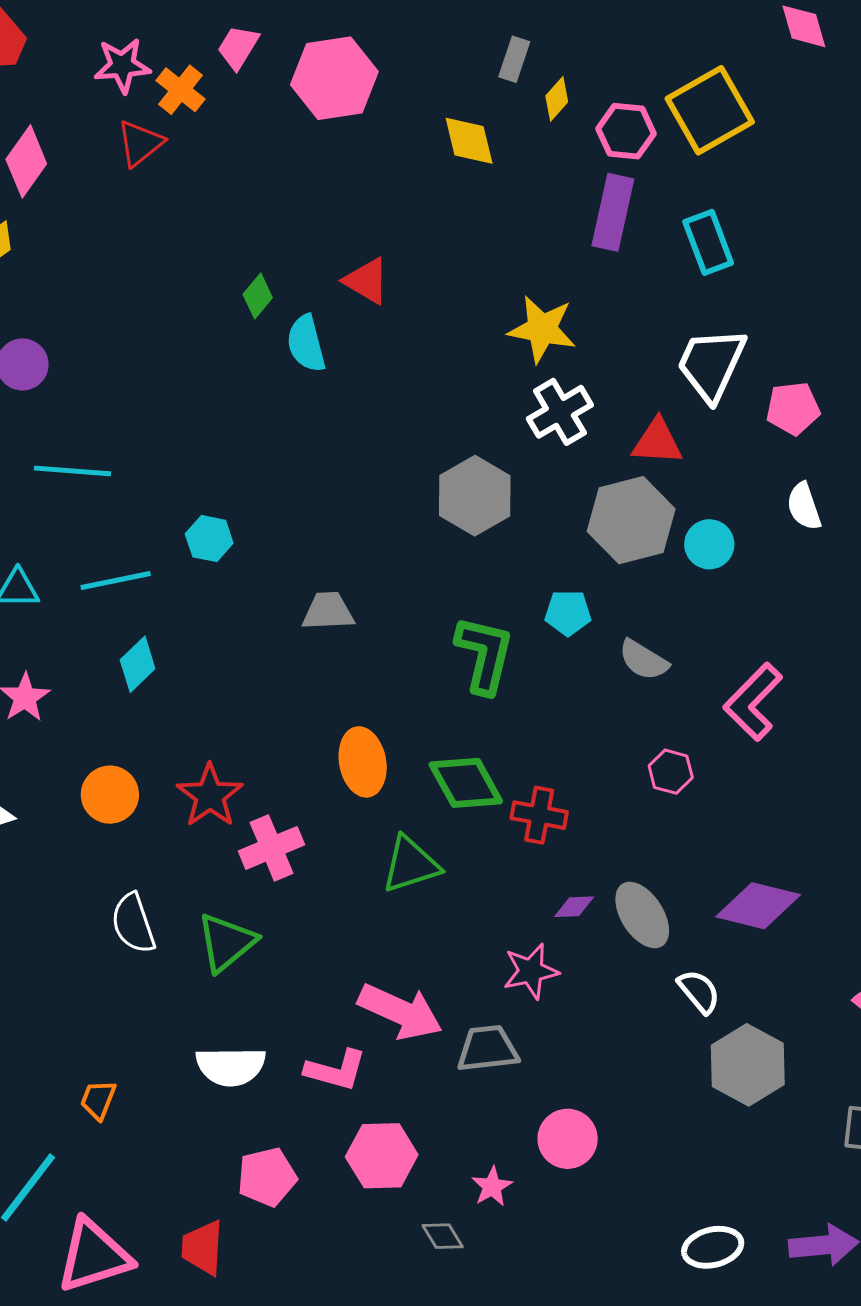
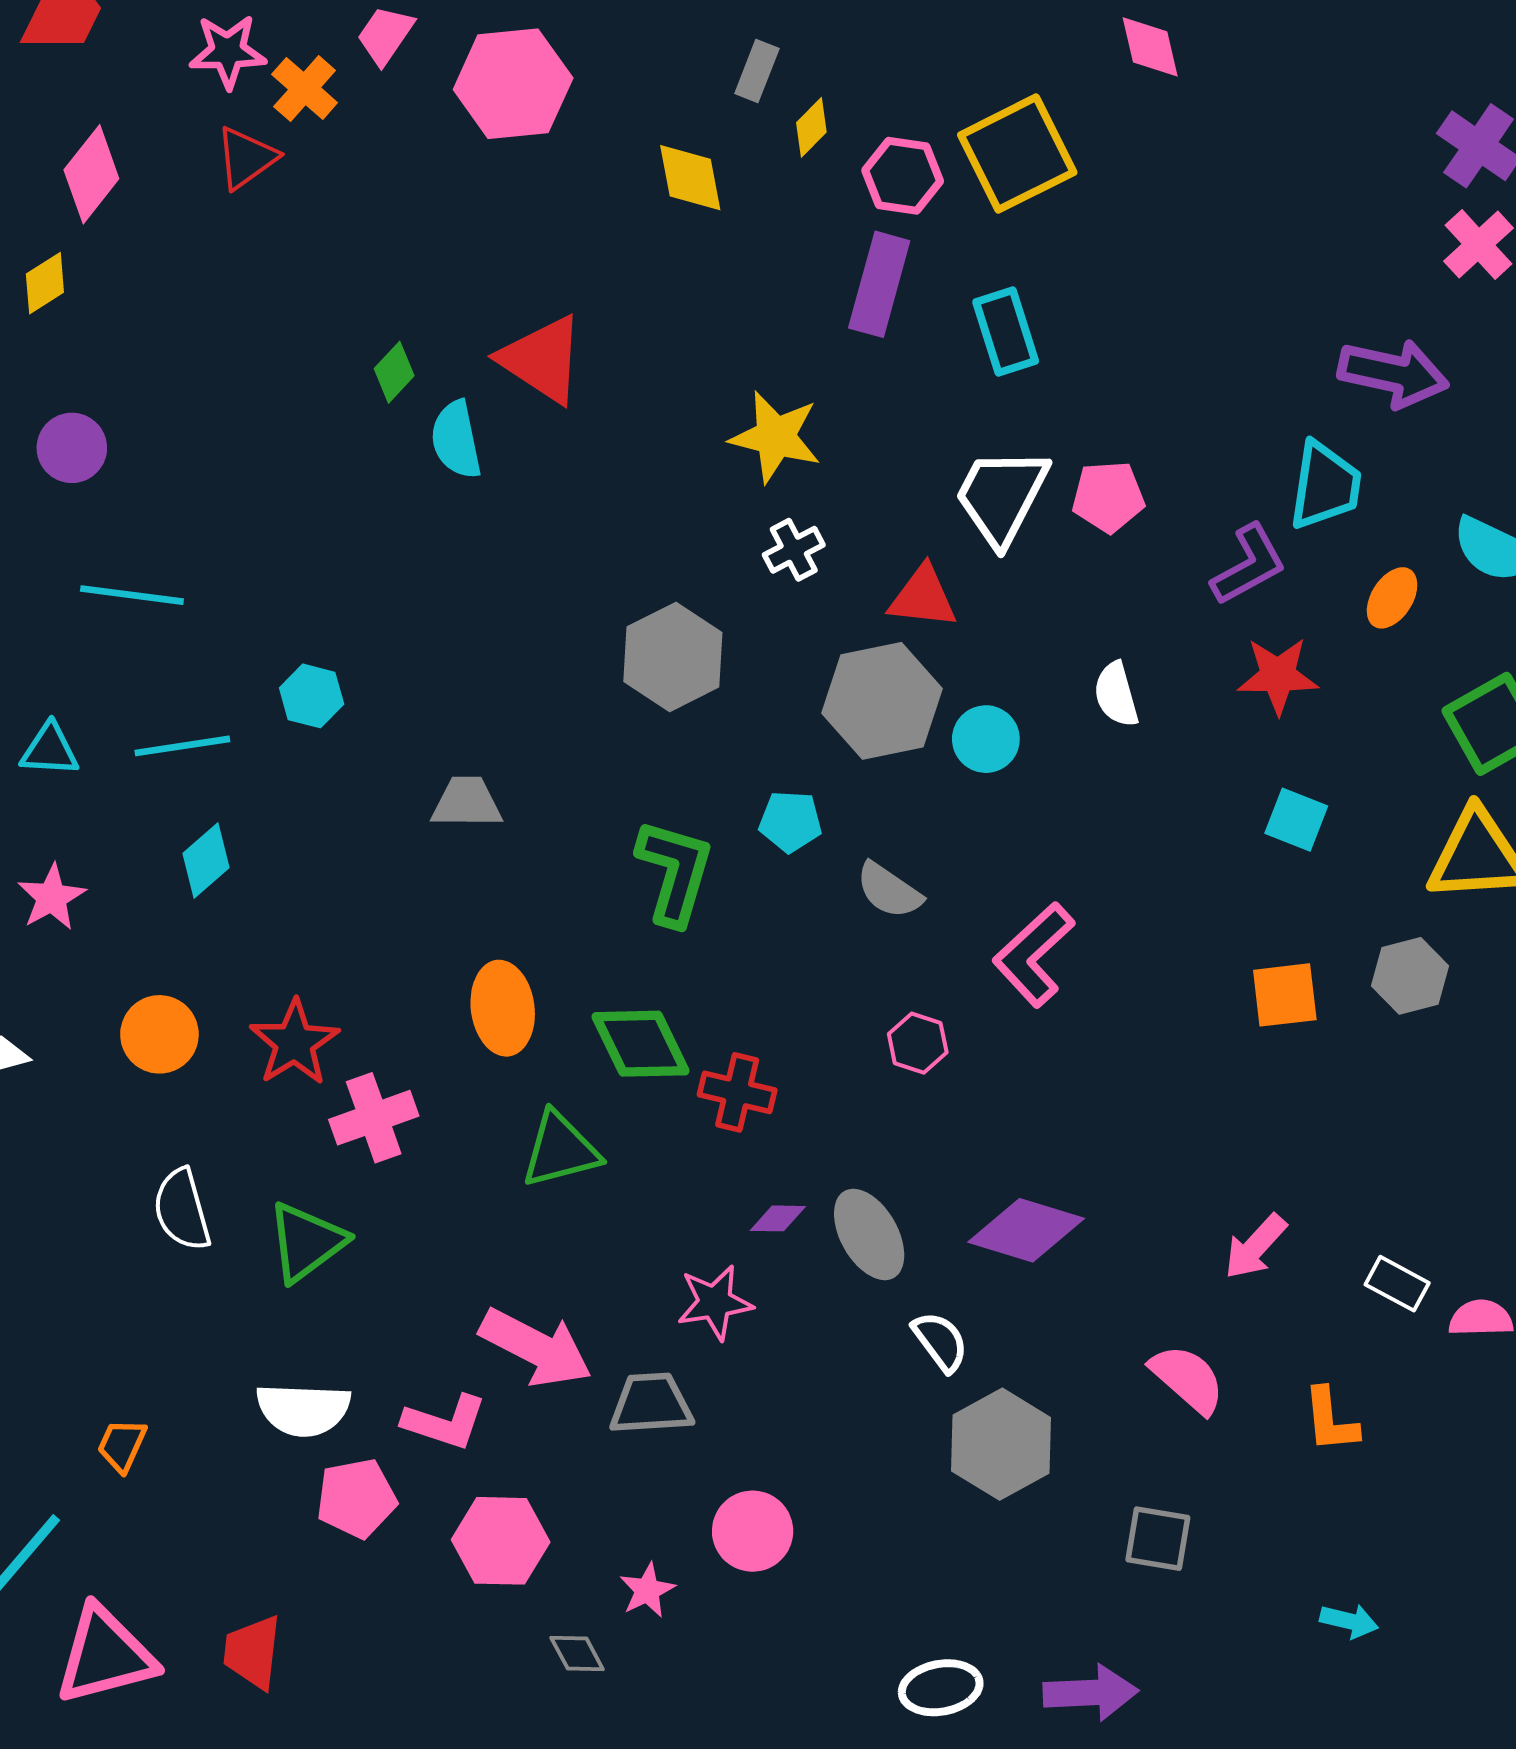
red triangle: (367, 281) -> (542, 359), size x1.4
pink pentagon: (793, 408) -> (1108, 497), moved
white cross: (560, 412) -> (794, 550), size x0.7
pink pentagon: (267, 1177) -> (356, 1498), moved

